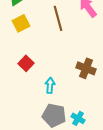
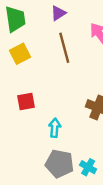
red square: (26, 63) -> (26, 102), turned 35

